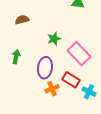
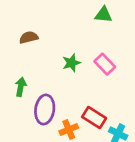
pink rectangle: (79, 54) -> (105, 64), moved, size x0.7
purple ellipse: (45, 68) -> (45, 109), moved

